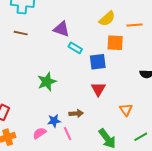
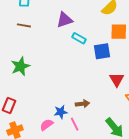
purple triangle: (61, 29) -> (65, 20), turned -36
green star: (47, 82) -> (20, 66), moved
red triangle: (98, 89) -> (117, 80), moved

